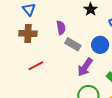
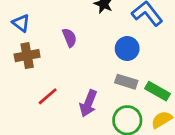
gray rectangle: (73, 44) -> (126, 82), moved
purple arrow: (85, 67) -> (88, 103), moved

